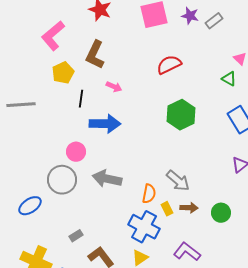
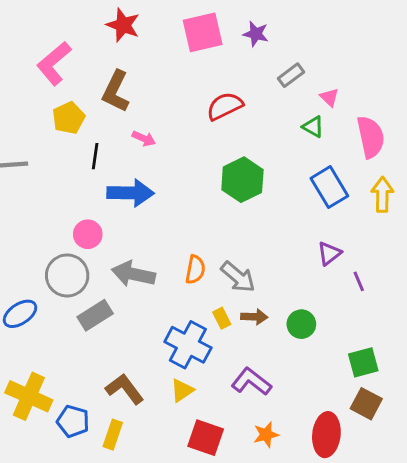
gray rectangle: (214, 21) -> (291, 75), moved
orange semicircle: (149, 194) -> (195, 270), moved
gray rectangle: (76, 236) -> (95, 315), moved, size x1.6

